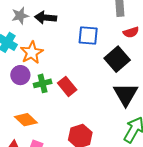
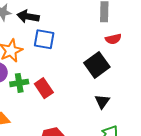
blue square: (88, 36) -> (44, 39), moved
black triangle: (126, 94) -> (102, 101), size x0.6

